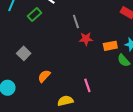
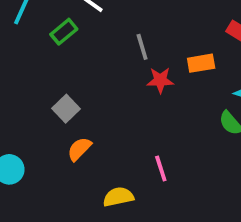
orange rectangle: (110, 46) -> (201, 63), moved
gray square: (24, 53) -> (66, 109), moved

